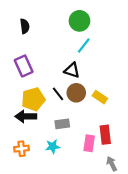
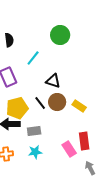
cyan line: (84, 46) -> (33, 58), moved
gray rectangle: (62, 124) -> (34, 131), moved
pink rectangle: (89, 143) -> (69, 149), turned -42

